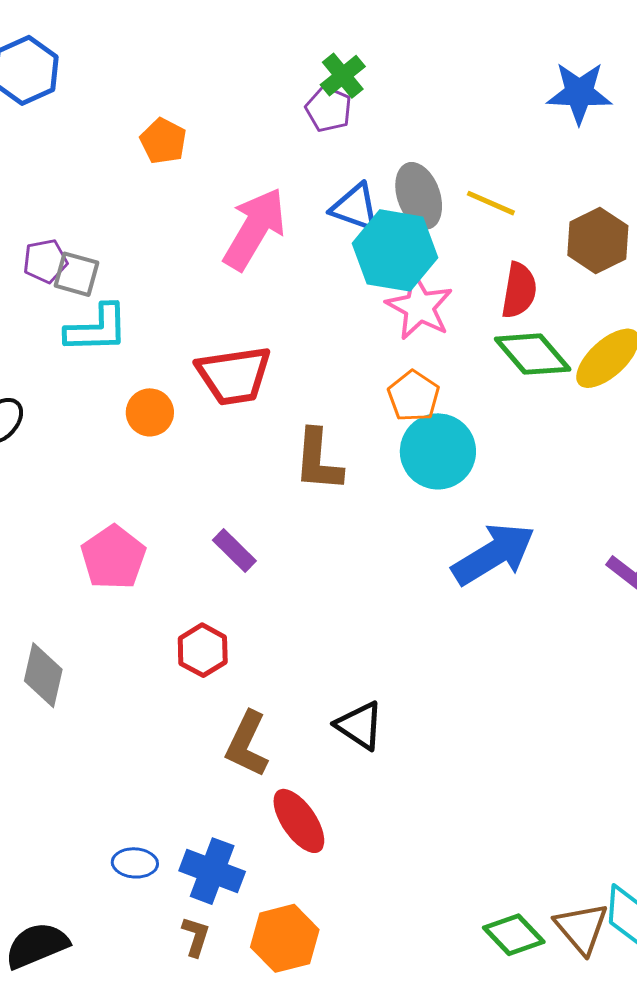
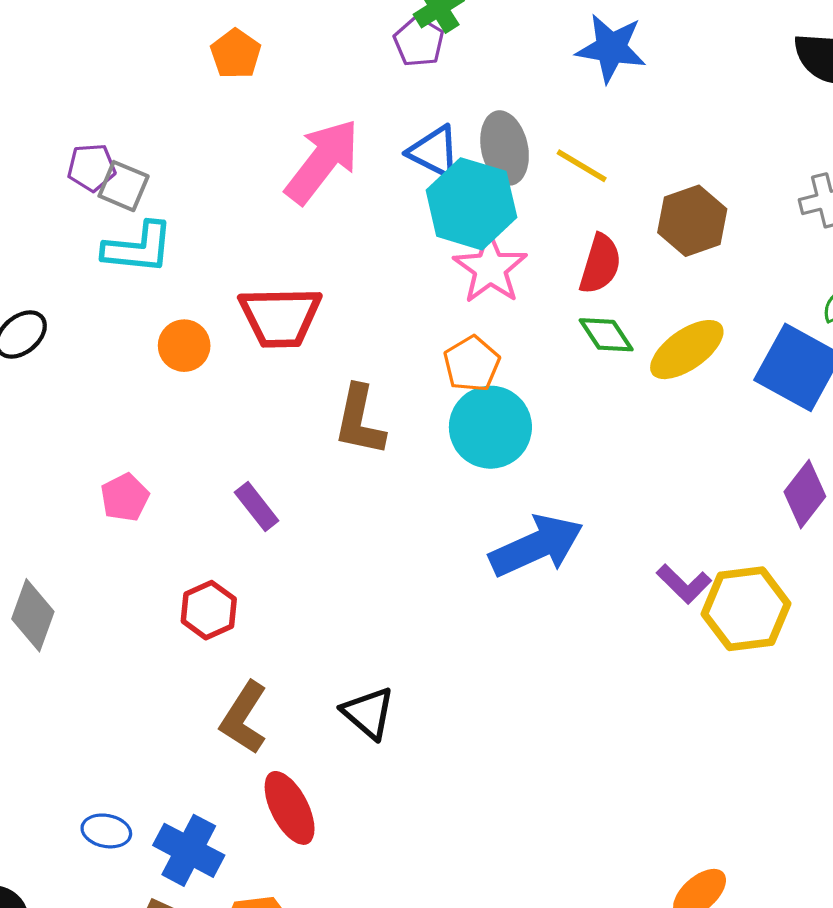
blue star: (579, 93) -> (611, 48), moved
green diamond: (533, 354) -> (606, 335), size x0.7
pink pentagon: (113, 557) -> (125, 497), size x0.7

